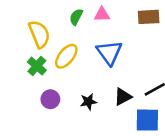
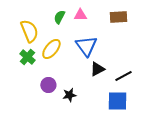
black triangle: (123, 97) -> (97, 69), moved
purple circle: (50, 99) -> (48, 85), moved
black star: (88, 102) -> (69, 95), moved

